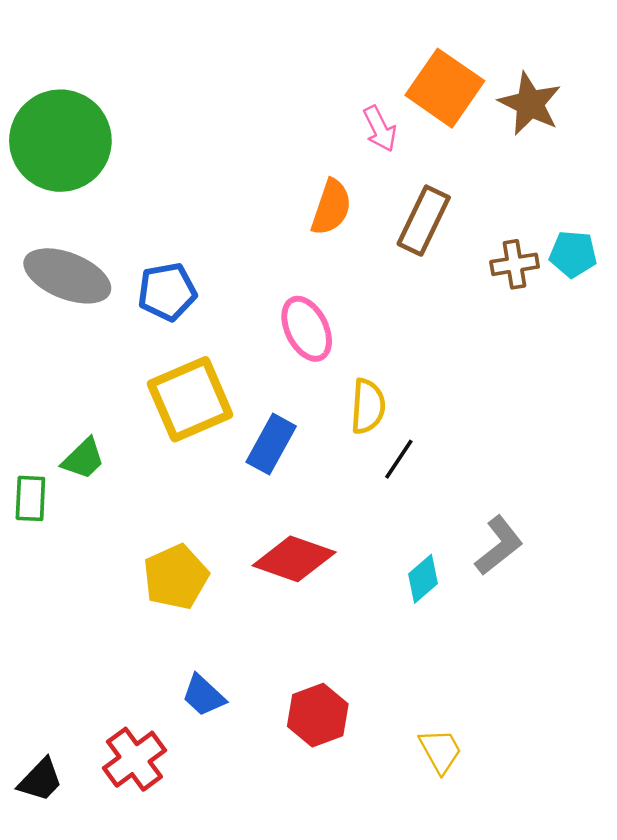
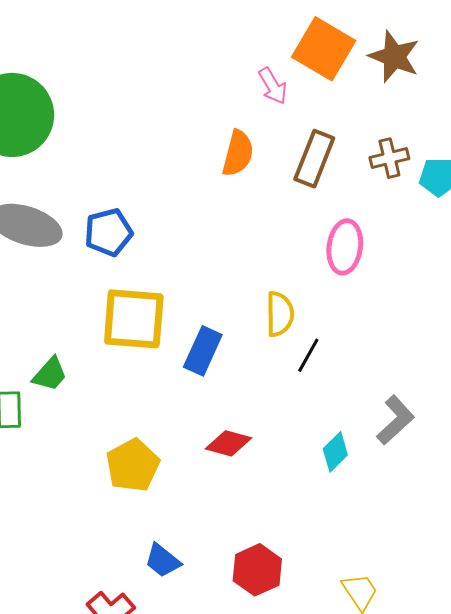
brown cross: (515, 264) -> (389, 158), moved
pink ellipse: (307, 329) -> (345, 247), moved, turned 38
yellow square: (190, 399) -> (134, 319), turned 32
red diamond: (294, 559) -> (229, 443), size x0.7

